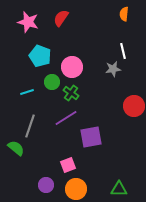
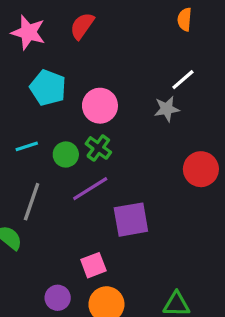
white line: (123, 51) -> (183, 80), turned 63
green circle: (52, 82) -> (66, 154), moved

